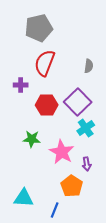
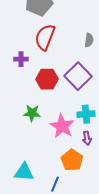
cyan cross: (86, 128) -> (86, 114), moved, turned 30

